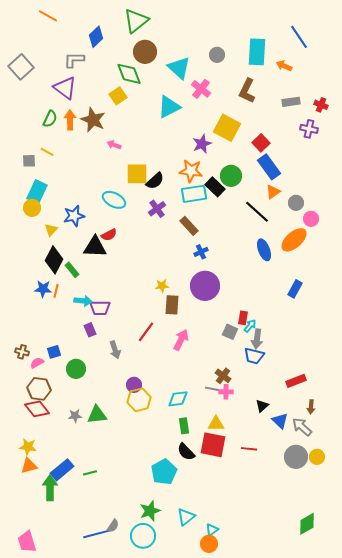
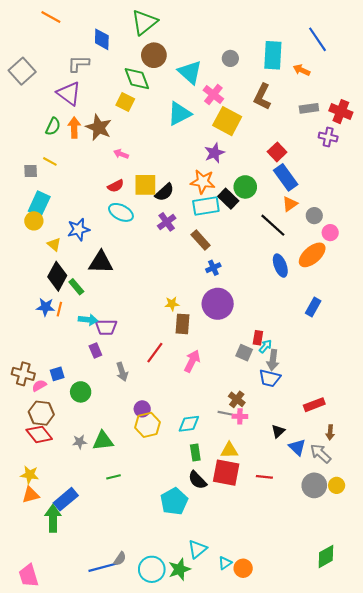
blue diamond: (96, 37) -> (102, 39), turned -45
yellow square: (118, 96) -> (125, 102), turned -30
red cross: (321, 105) -> (341, 112), size x1.5
yellow square: (227, 128) -> (227, 121), moved
yellow triangle: (51, 230) -> (54, 244), turned -32
red semicircle: (109, 235) -> (116, 186), moved
brown cross: (22, 352) -> (23, 374), size x1.5
green line: (90, 473) -> (114, 477), moved
green star: (150, 511) -> (179, 569), moved
orange circle: (209, 544) -> (243, 568), moved

